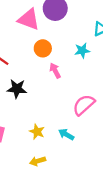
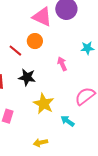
orange circle: (43, 48) -> (35, 41), moved
yellow star: (37, 132) -> (44, 104), moved, size x1.5

